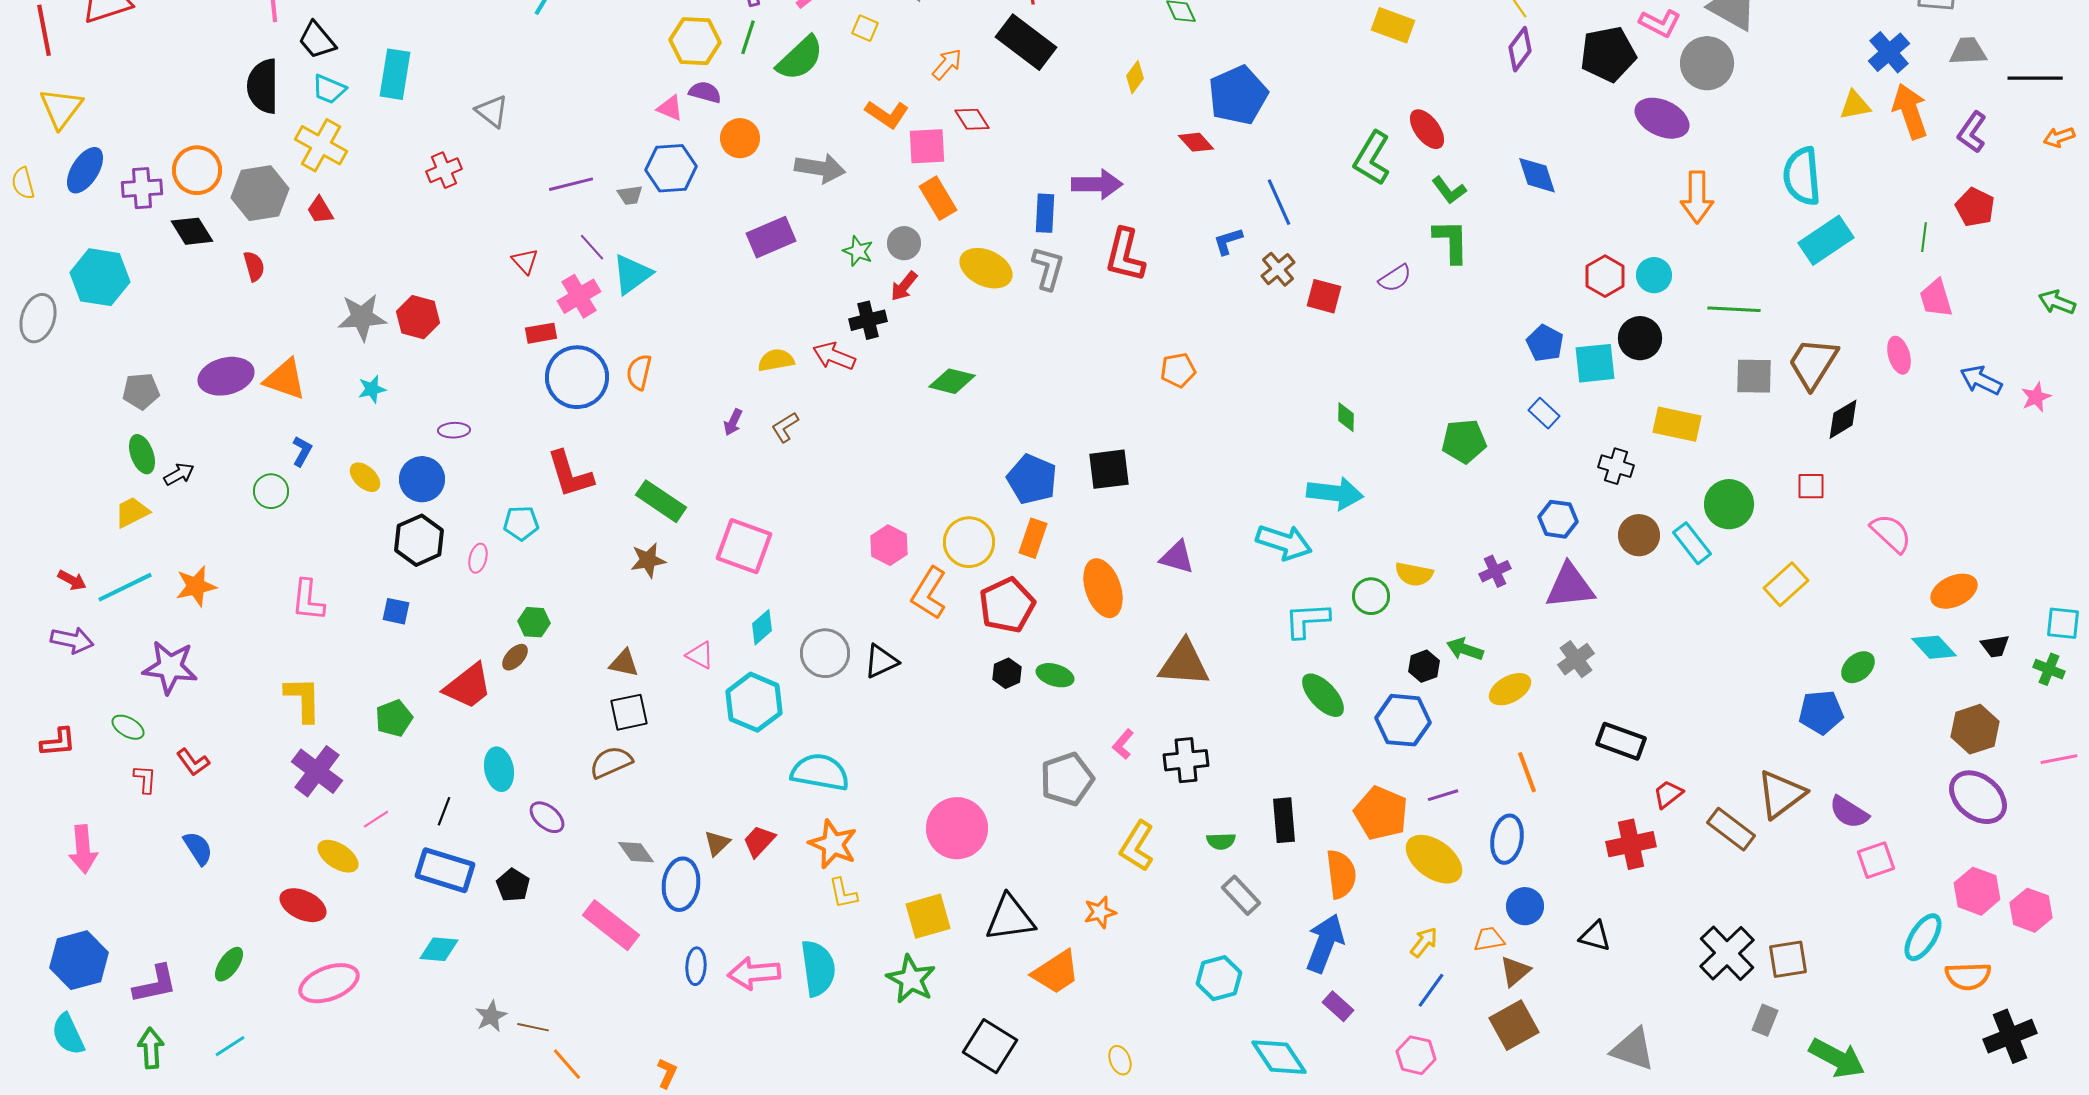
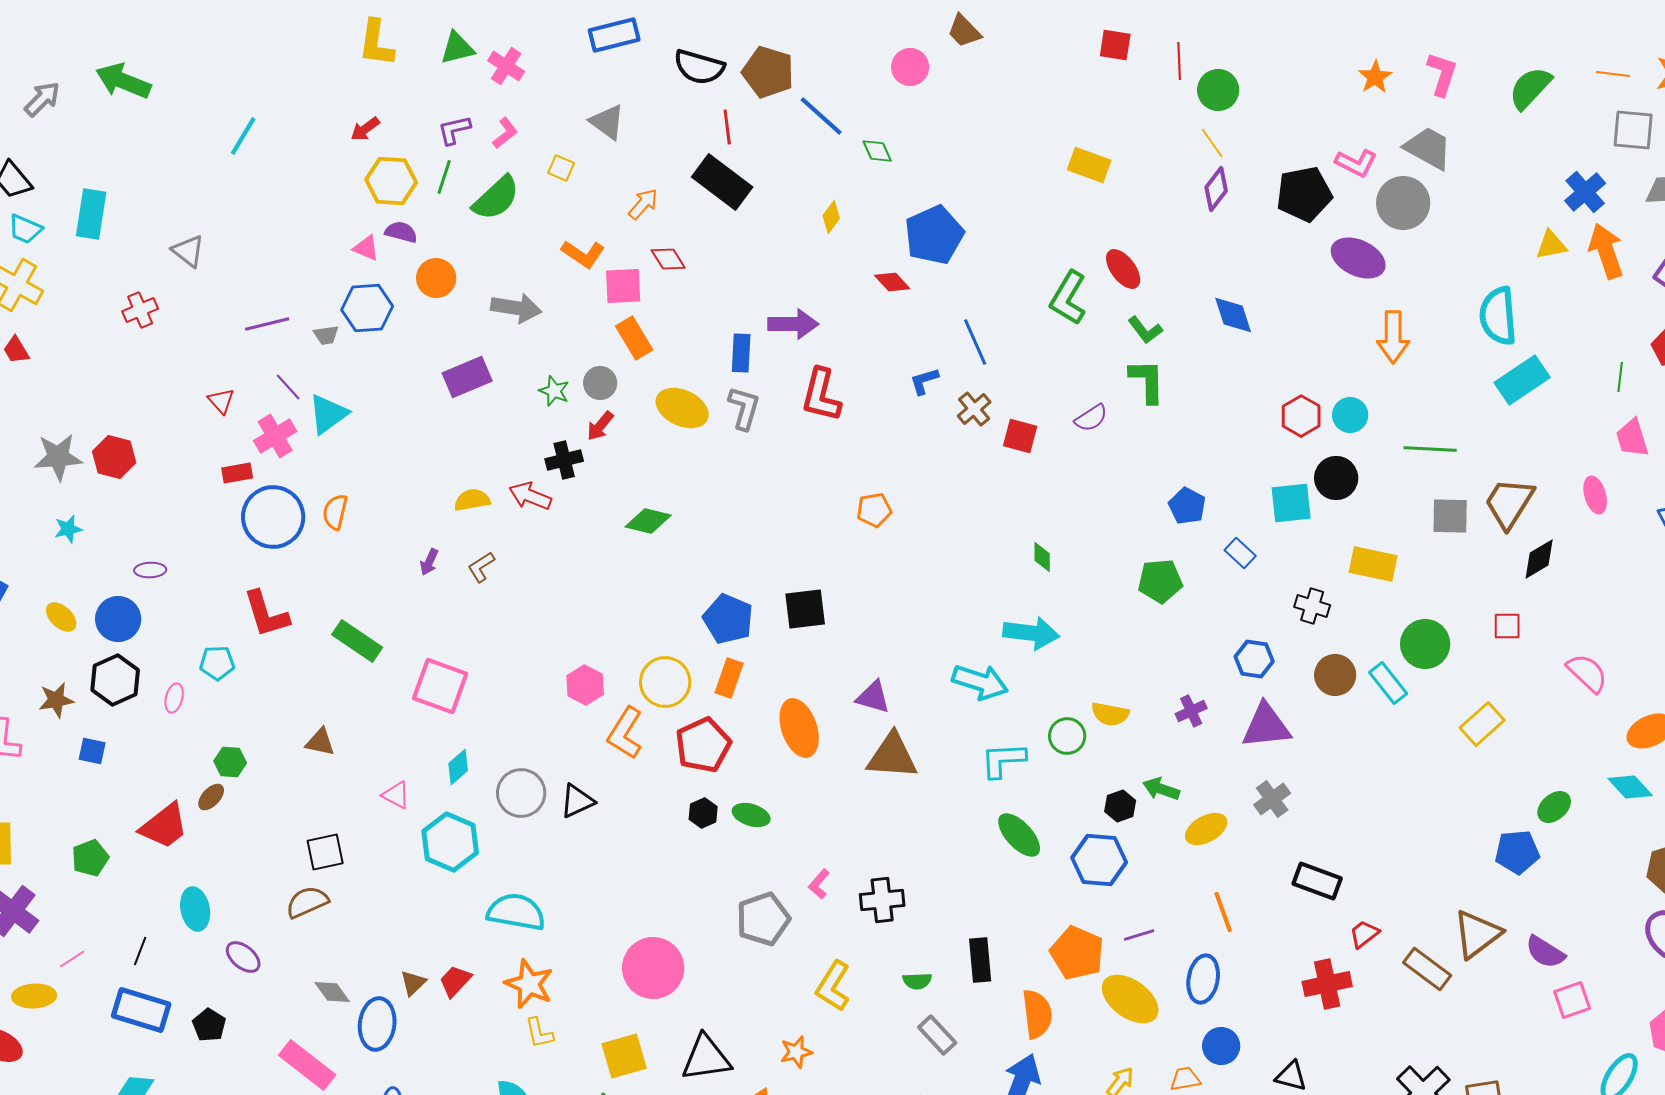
blue pentagon: (1545, 343) -> (1187, 506), moved
brown star: (648, 560) -> (56, 700), moved
brown triangle: (624, 663) -> (320, 742), moved
brown triangle: (1184, 663) -> (892, 756), moved
yellow ellipse: (338, 856) -> (34, 996), turned -36

